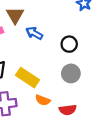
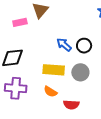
blue arrow: (34, 33) -> (64, 45), moved
yellow rectangle: (28, 78) -> (54, 70), moved, turned -40

